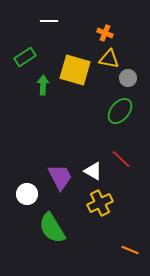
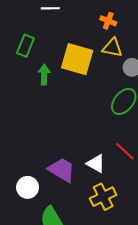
green rectangle: (25, 57) -> (25, 46), turned -35
purple trapezoid: (60, 177) -> (62, 170), turned -32

